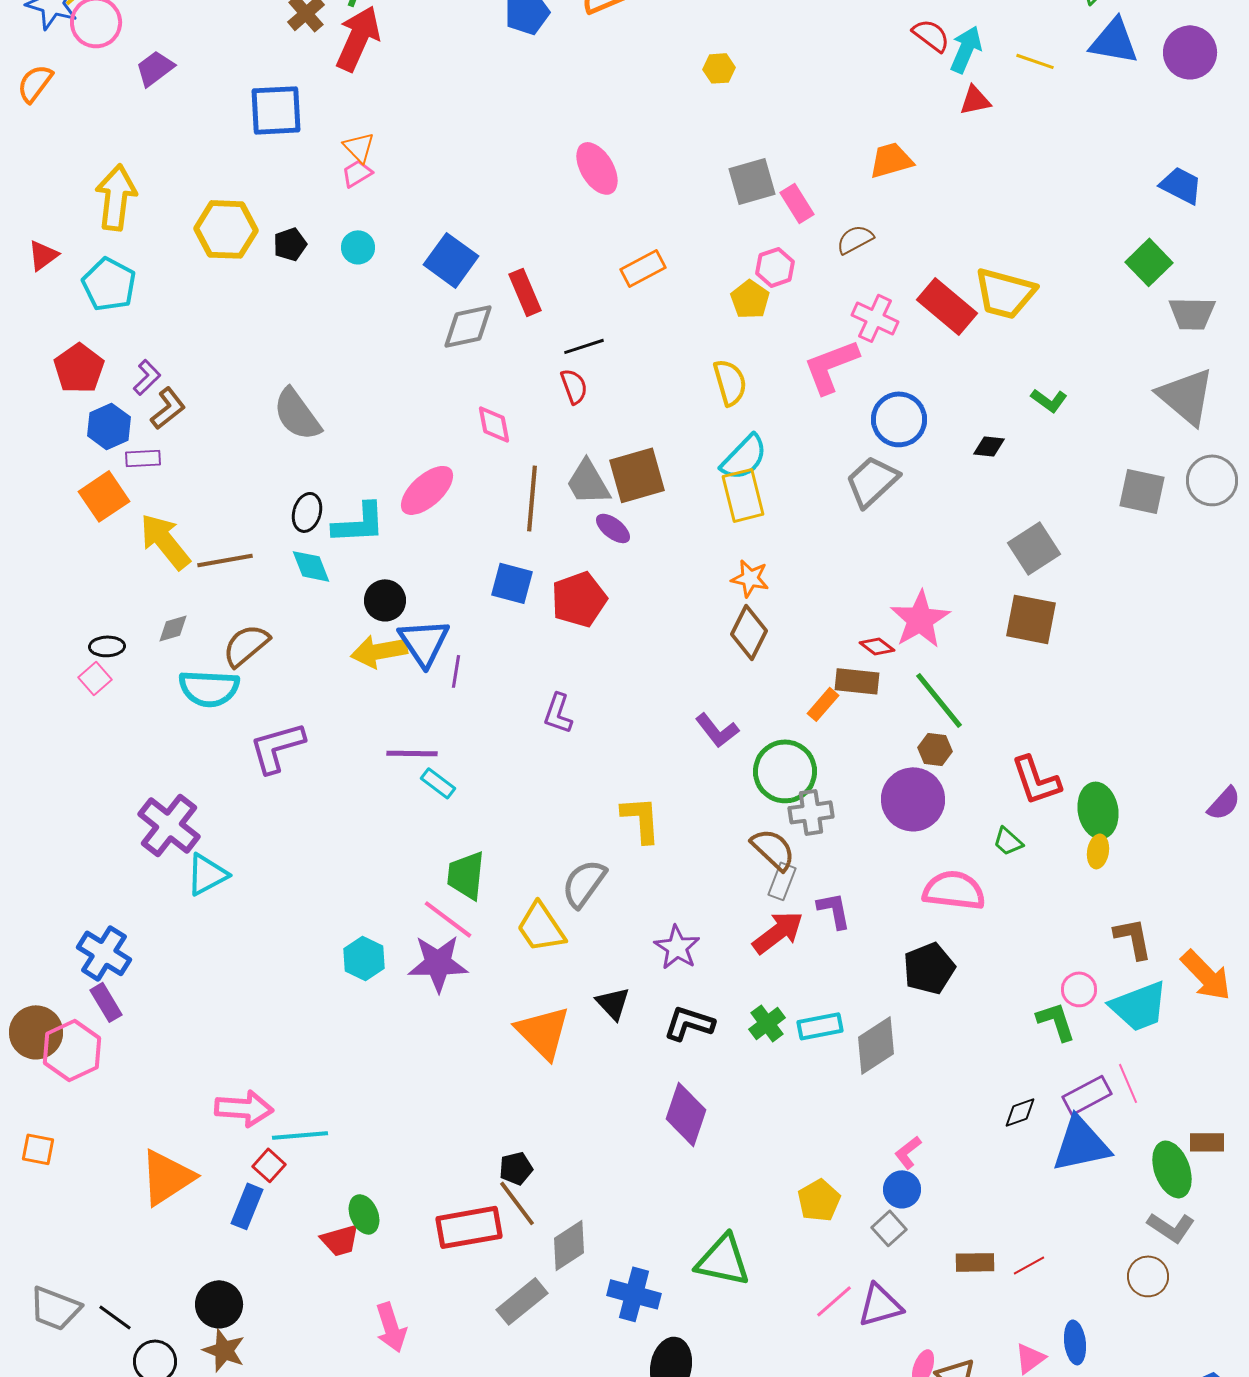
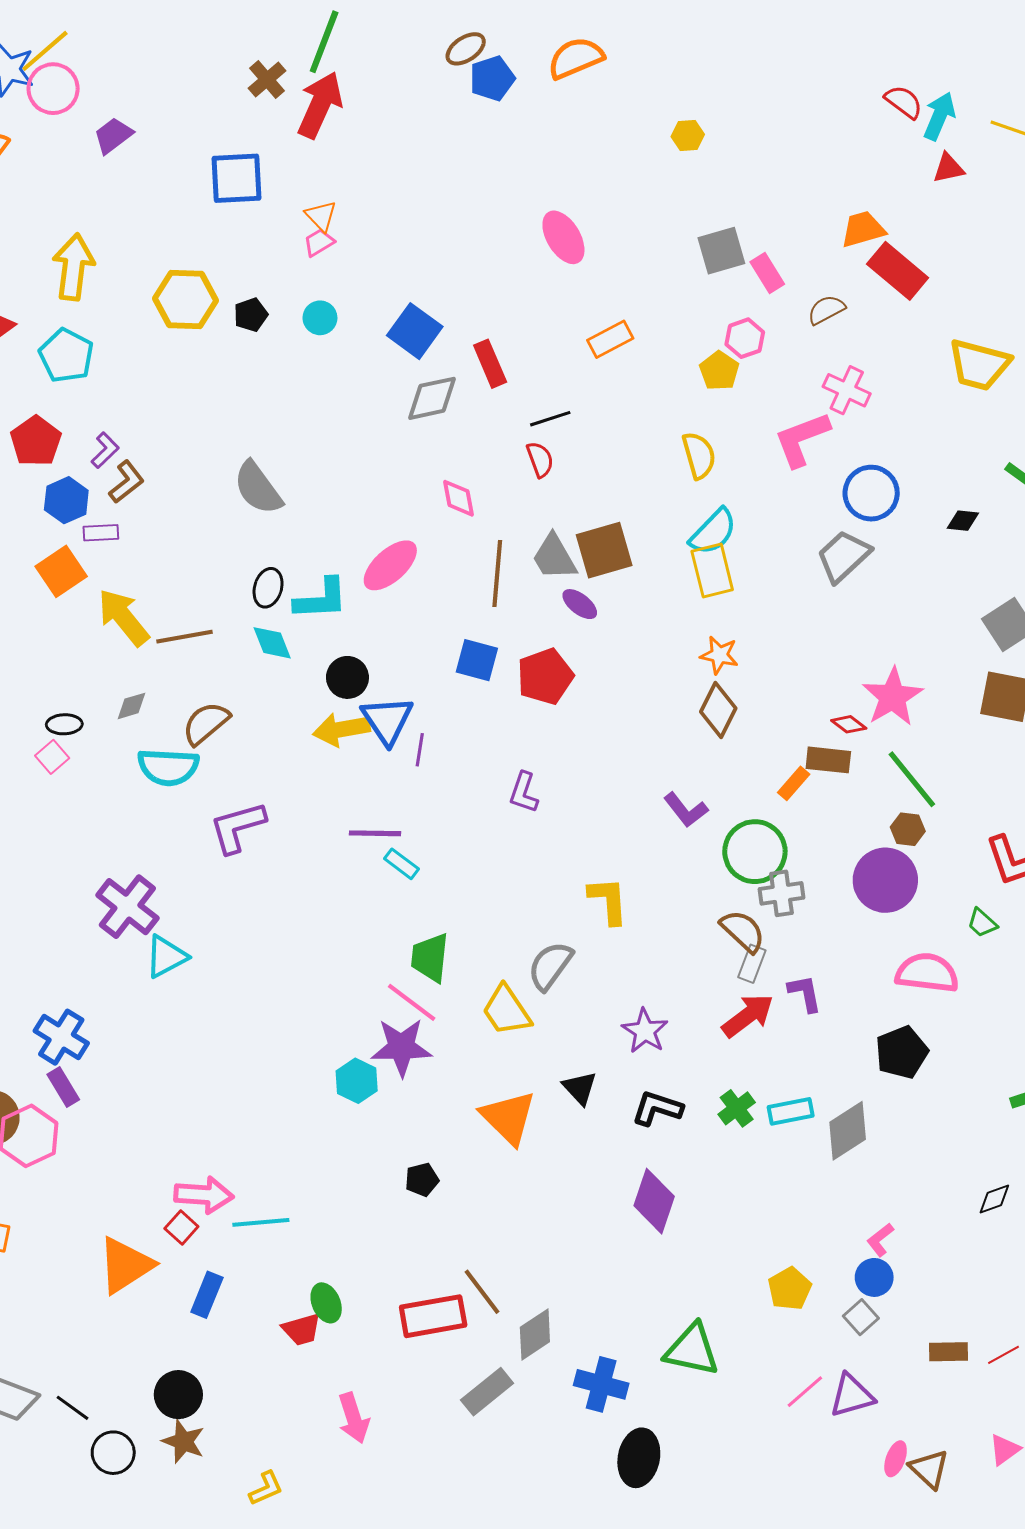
red rectangle: (947, 306) -> (898, 271), moved
cyan hexagon: (364, 958) -> (357, 1081), moved
red square: (269, 1165) -> (181, 1228), moved
black pentagon: (516, 1168) -> (422, 1180), moved

